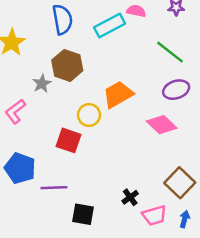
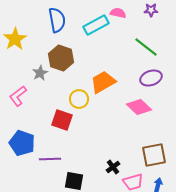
brown square: (180, 183) -> (154, 155), turned 35

